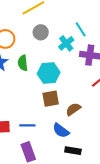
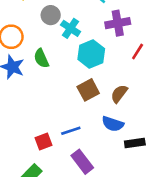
cyan cross: (66, 43) -> (71, 28), moved
cyan hexagon: (49, 73) -> (91, 54), moved

